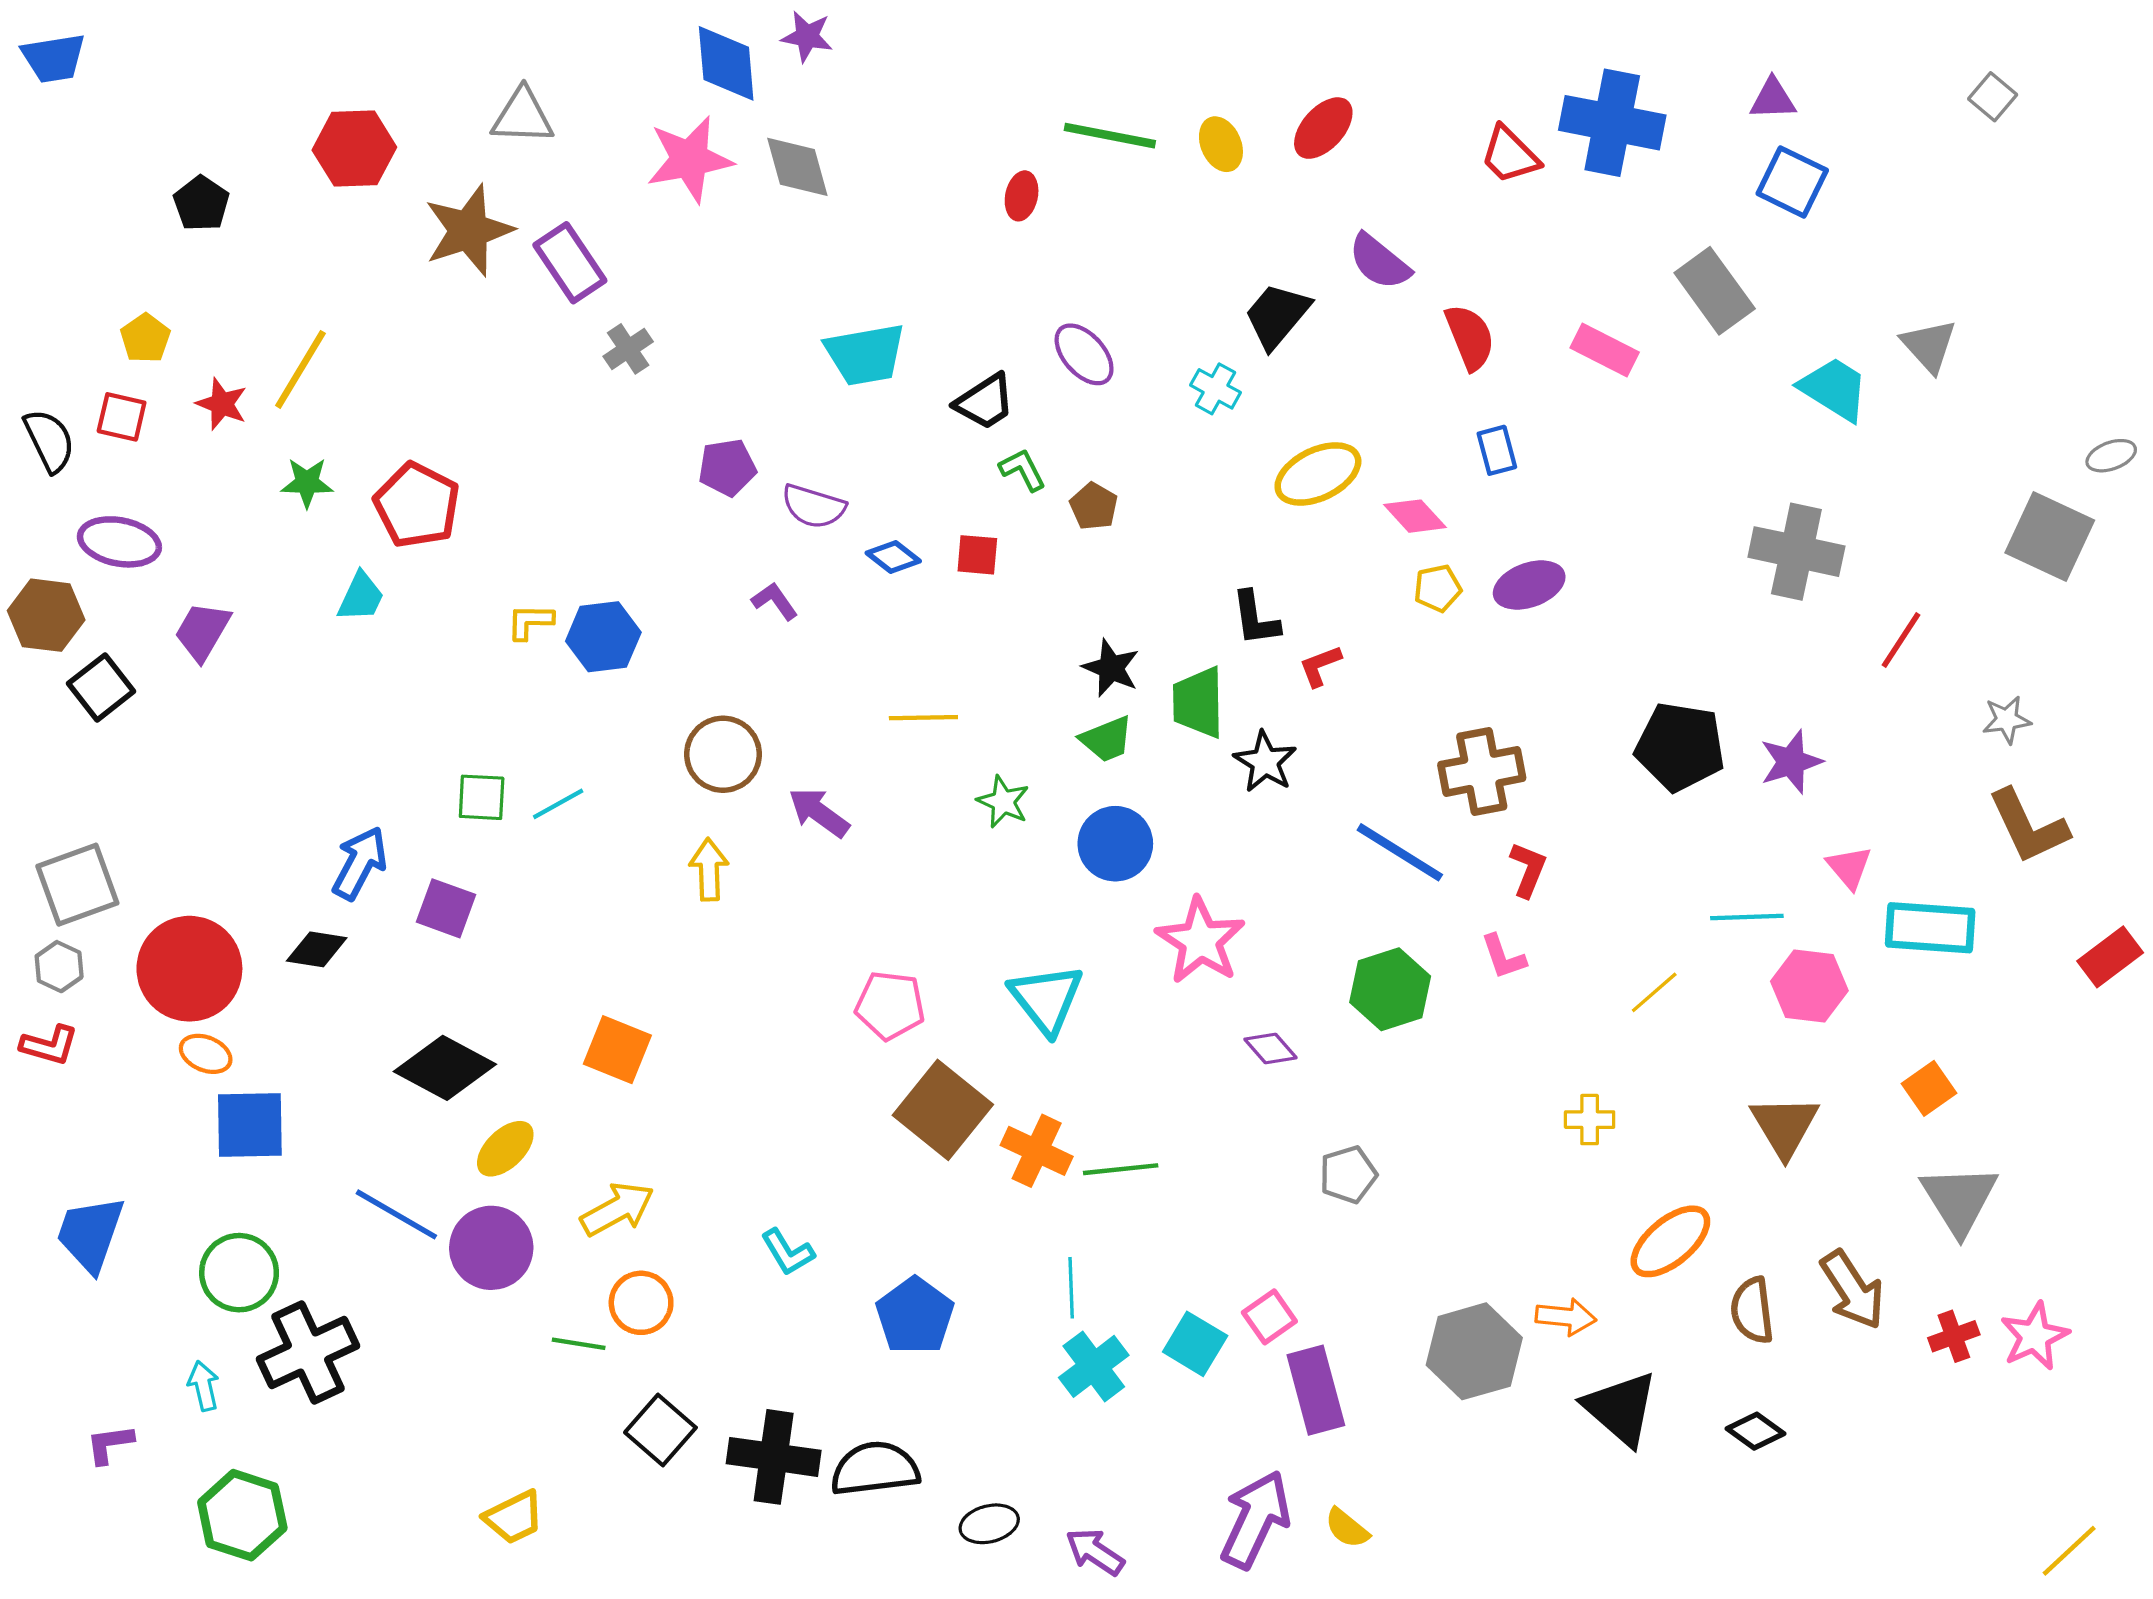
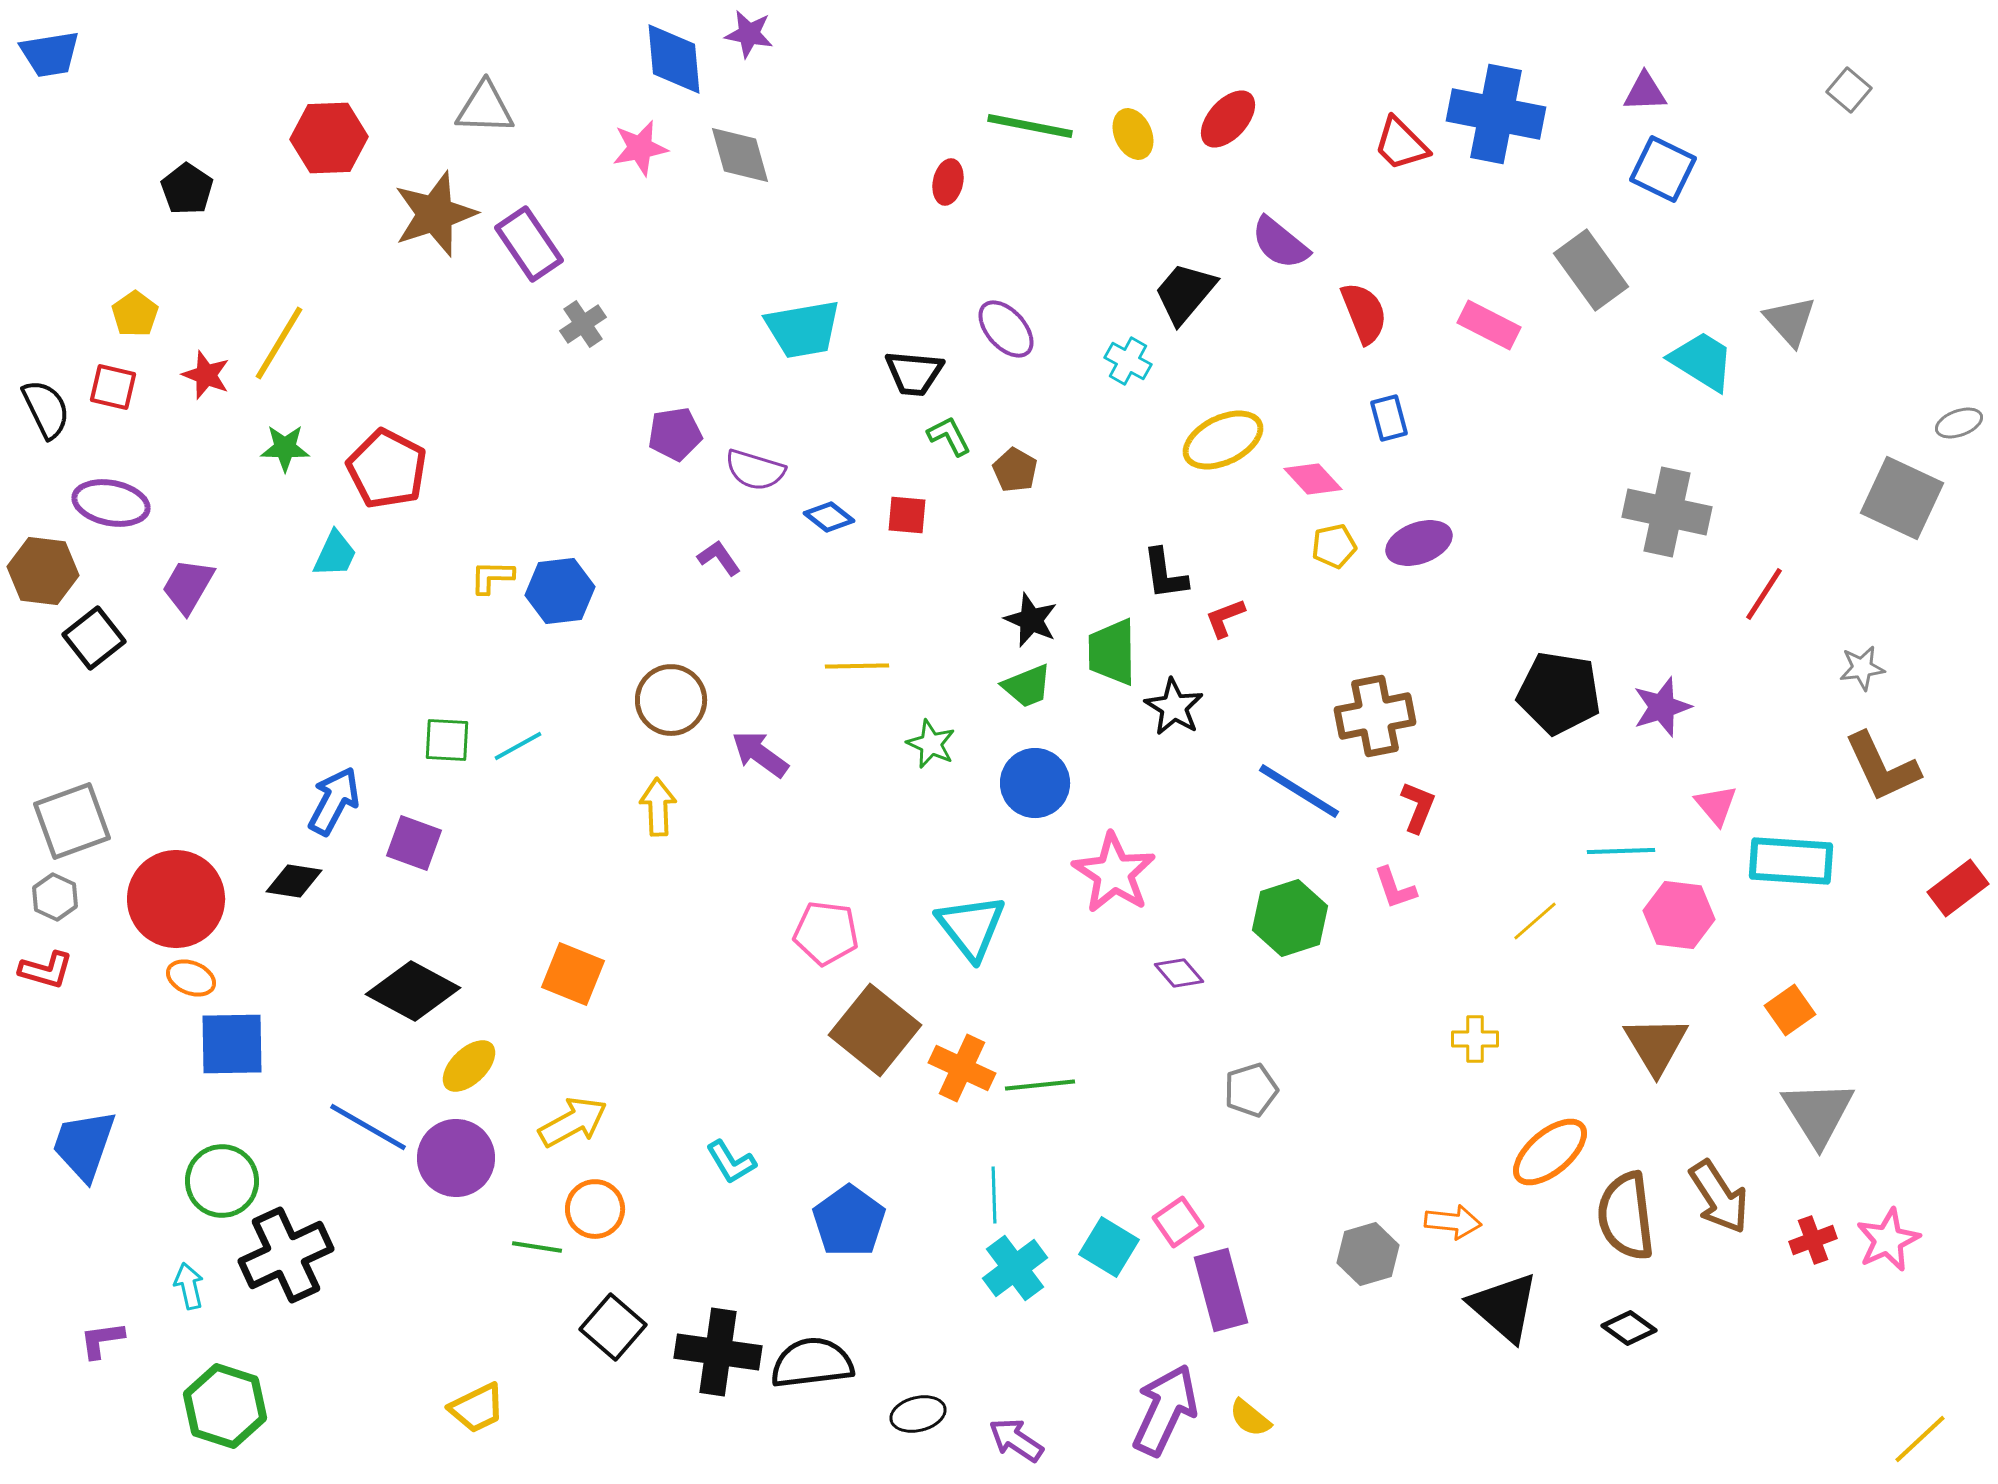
pink star: (690, 159) -> (640, 148), size x0.7
black trapezoid: (985, 402) -> (914, 373), turned 38
brown semicircle: (1752, 1310) -> (1626, 1216), size x1.4
gray hexagon: (1474, 1351) -> (1368, 1254), size x0.7

